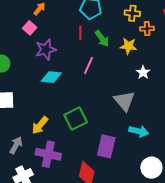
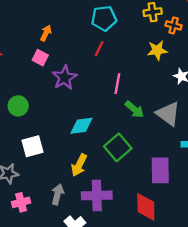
orange cross: (147, 29) -> (174, 25), turned 32
red line: (80, 33) -> (99, 49), turned 40
green arrow: (102, 39) -> (134, 109), moved
cyan diamond: (51, 77) -> (81, 126), moved

